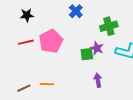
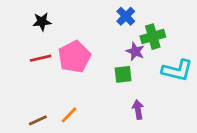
blue cross: (76, 11) -> (126, 16), moved
purple star: (97, 48) -> (135, 51), moved
orange line: (47, 84) -> (69, 115), turned -48

